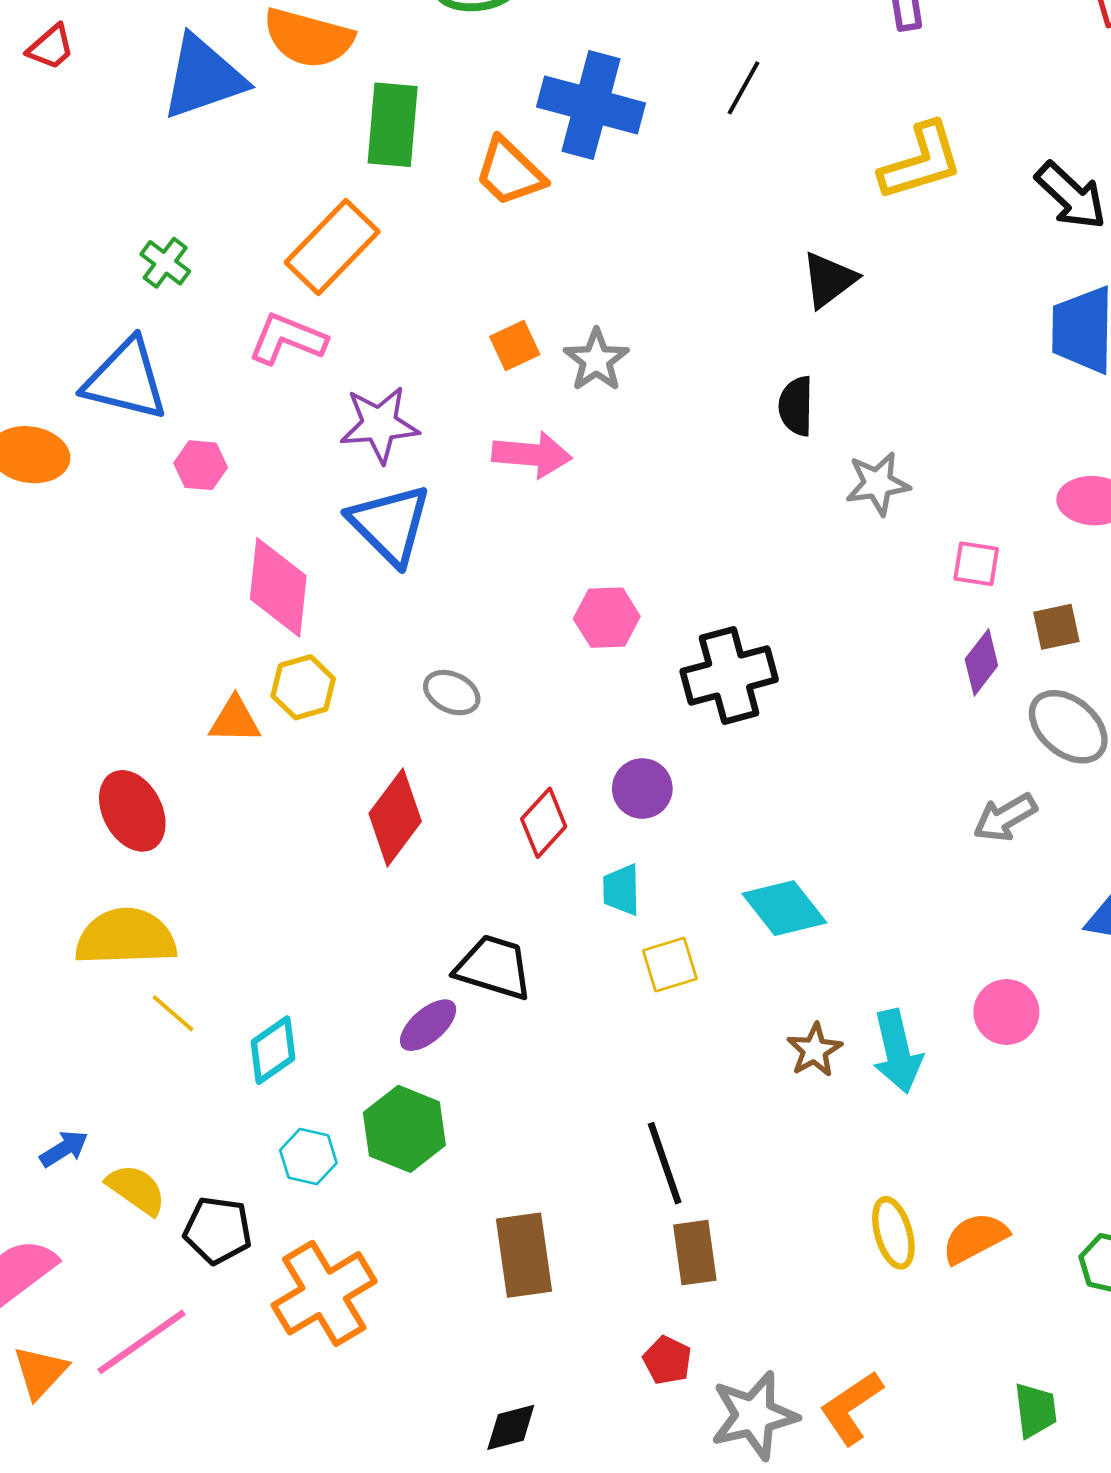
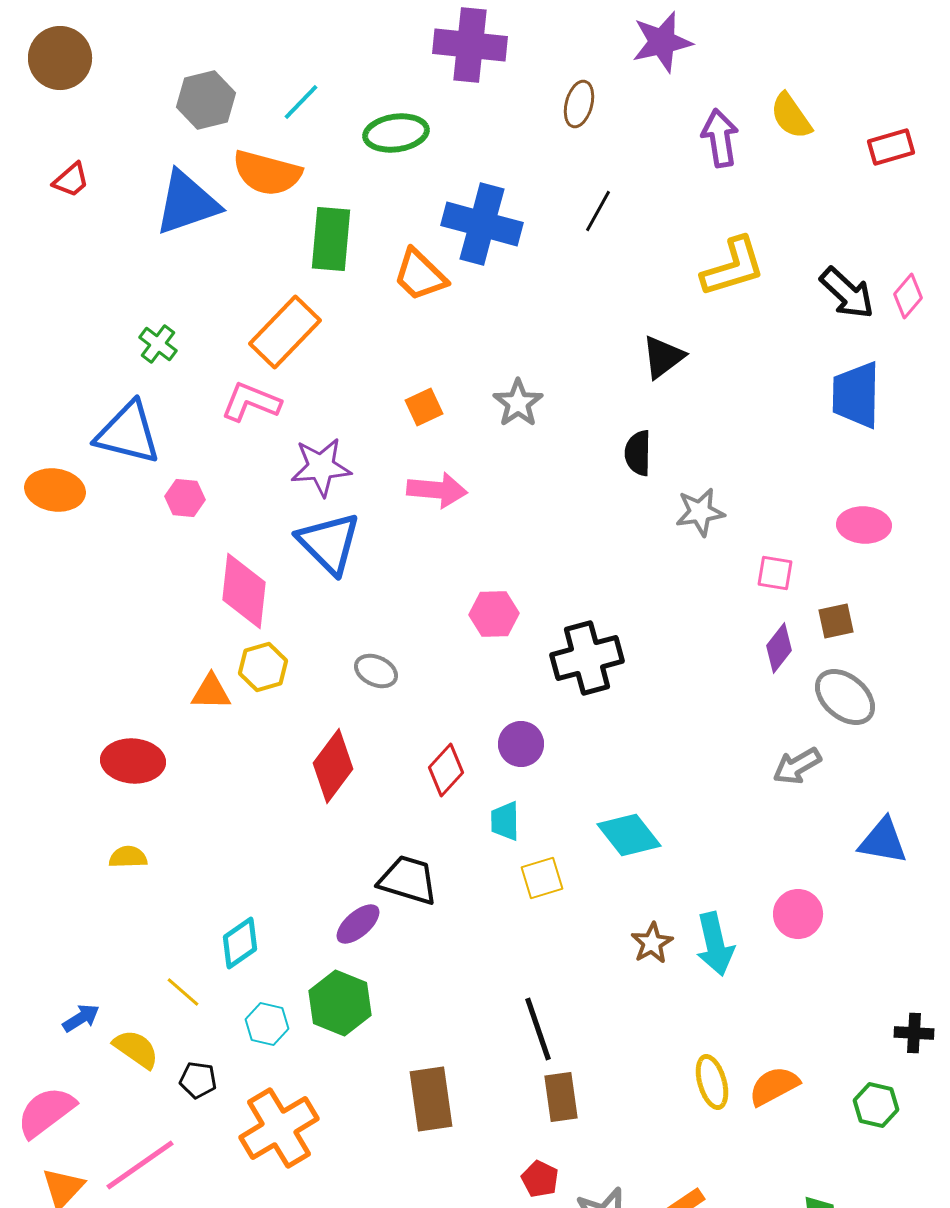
gray star: (596, 360) -> (518, 403), moved
red ellipse: (132, 811) -> (133, 761), turned -58
yellow semicircle: (126, 937) -> (128, 857), size x0.5
yellow line: (173, 1013) -> (183, 992), moved
black pentagon: (218, 1230) -> (198, 1080), size x0.7

